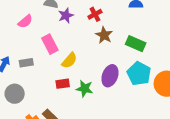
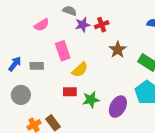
red cross: (95, 14) -> (102, 25), moved
purple ellipse: (110, 76) -> (118, 107), moved
green star: (85, 89) -> (91, 100), turned -30

